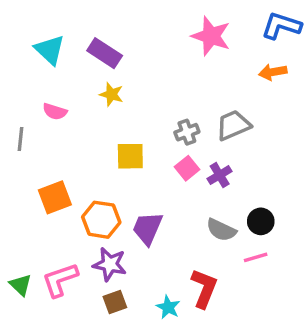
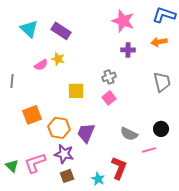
yellow star: (111, 94) -> (58, 59), moved
pink semicircle: (55, 112) -> (41, 65), moved, turned -48
gray trapezoid: (233, 125) -> (162, 82), moved, turned 100
purple cross: (220, 175) -> (128, 50), moved, turned 32
black circle: (261, 221) -> (161, 129), moved

